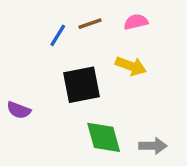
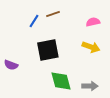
pink semicircle: (136, 22) -> (93, 22), moved
yellow arrow: (131, 66) -> (91, 47), moved

